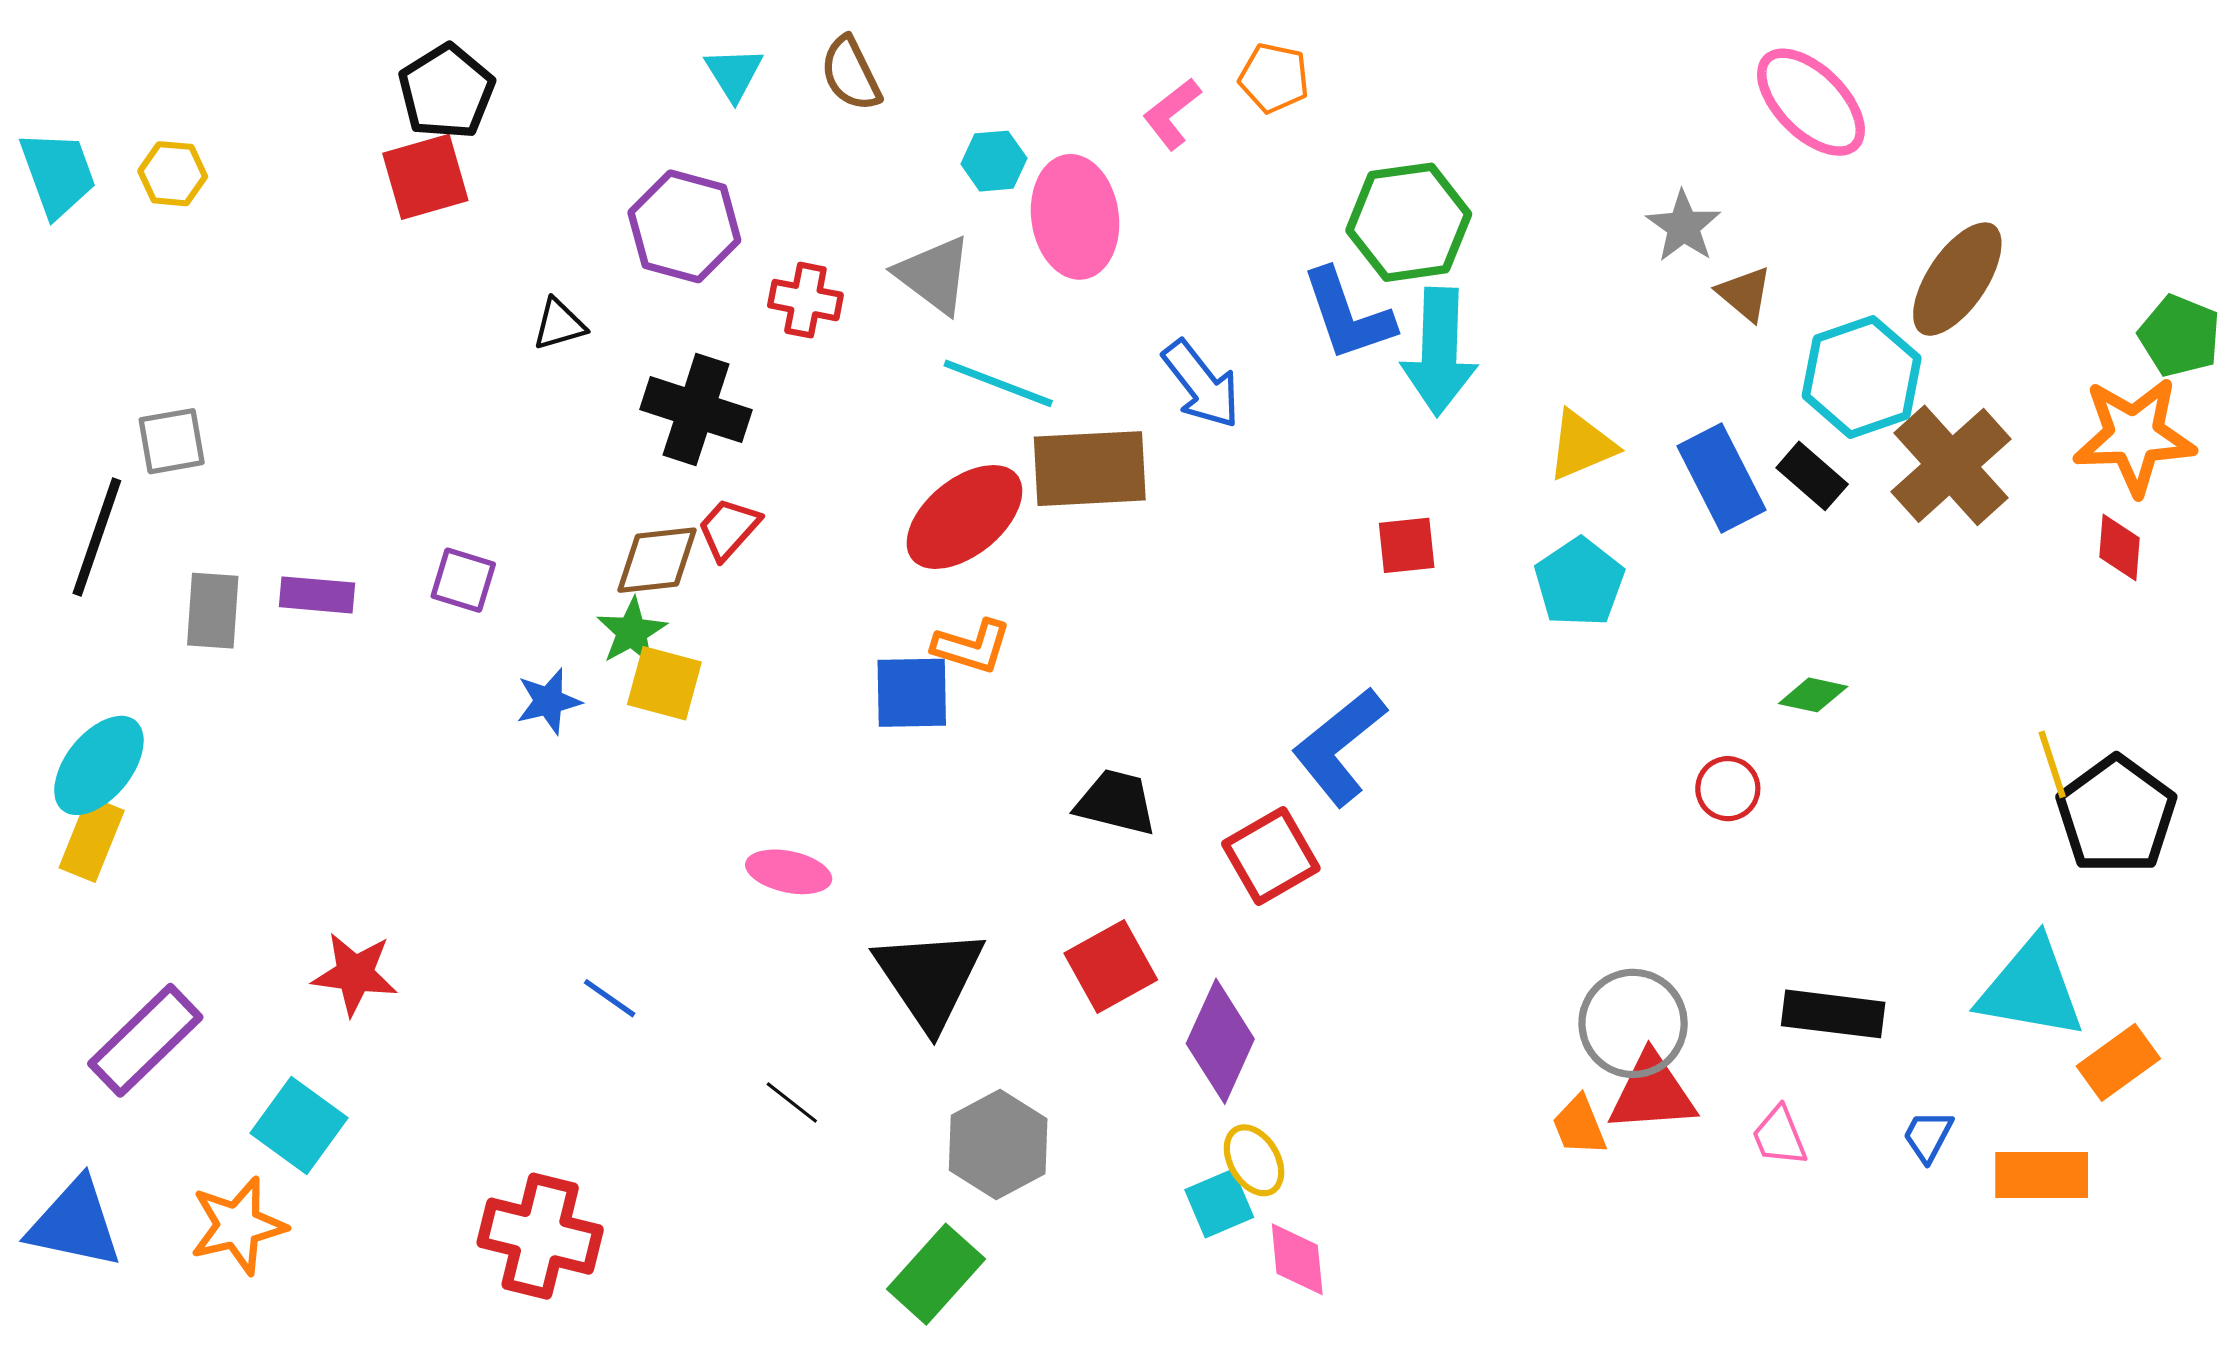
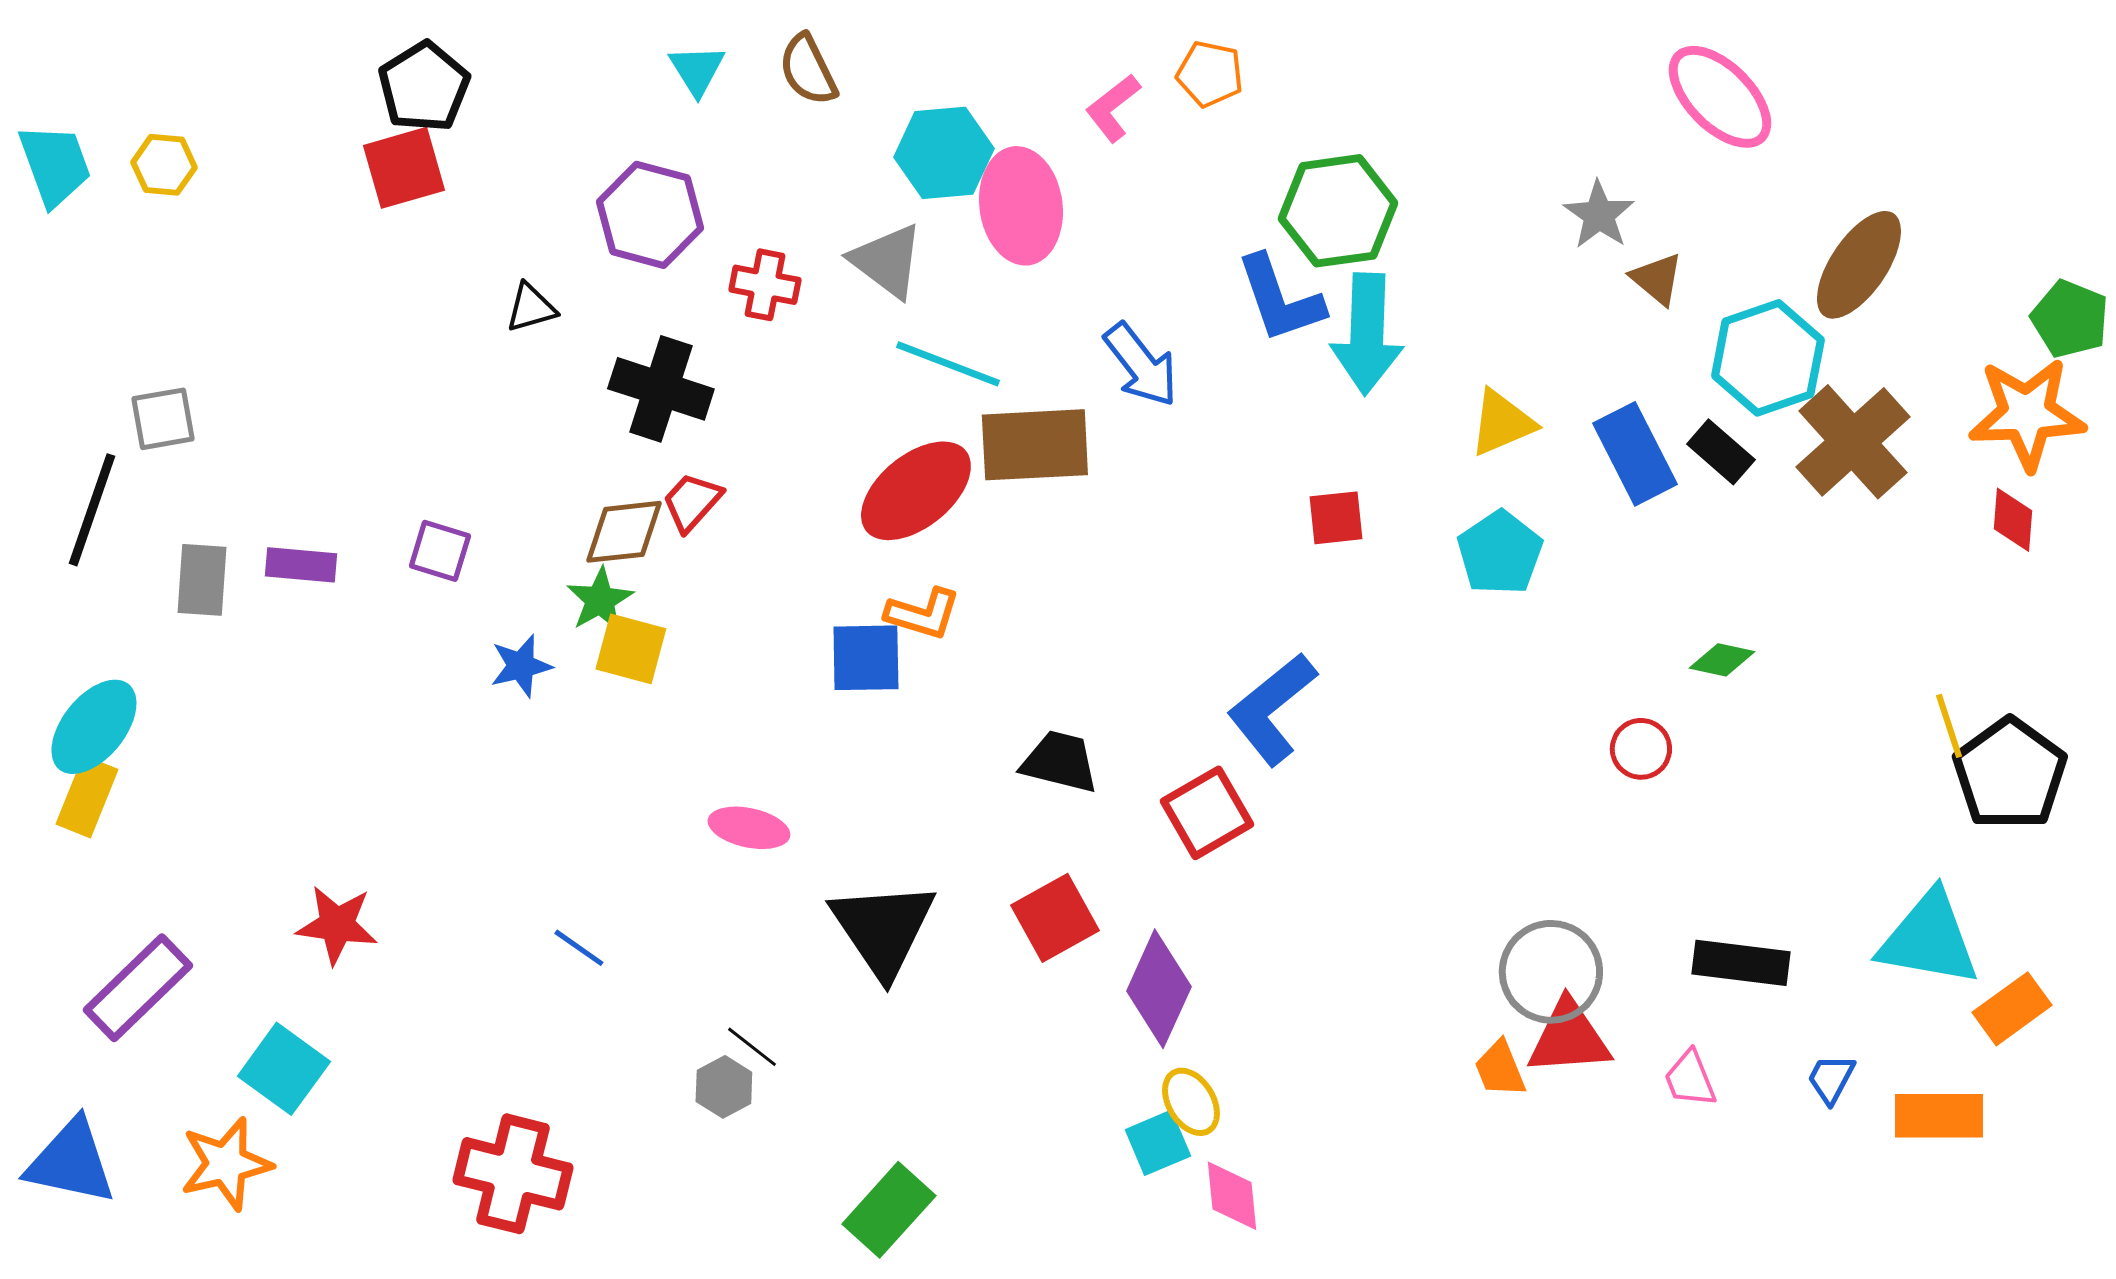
cyan hexagon: (994, 161) -> (944, 153), size x1.6
gray hexagon: (998, 1145) -> (724, 1087), moved, size x0.6

